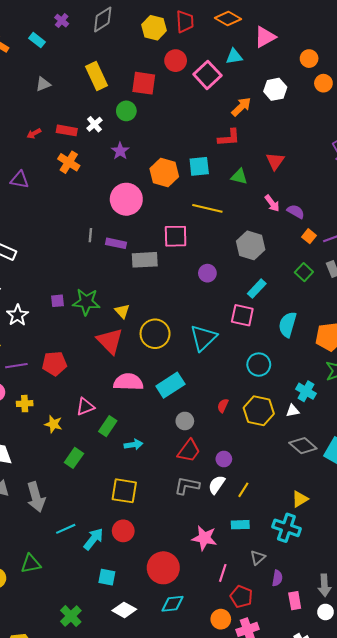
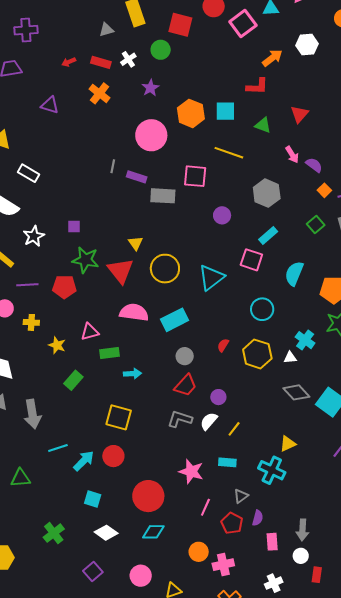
gray triangle: (43, 84) -> (106, 30), moved
green star: (86, 302) -> (85, 260), moved
green rectangle: (108, 426) -> (110, 353), turned 42
red pentagon: (241, 597) -> (232, 523), moved

